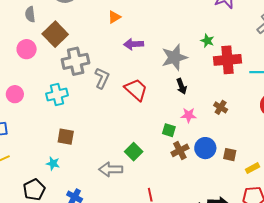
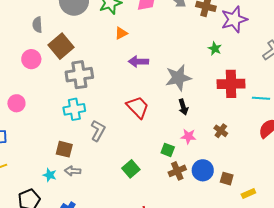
green star: (207, 41) -> (215, 49), moved
gray L-shape: (102, 78) -> (98, 131), moved
cyan cross: (57, 95) -> (74, 109), moved
gray arrow: (111, 169) -> (73, 171), moved, size x0.7

